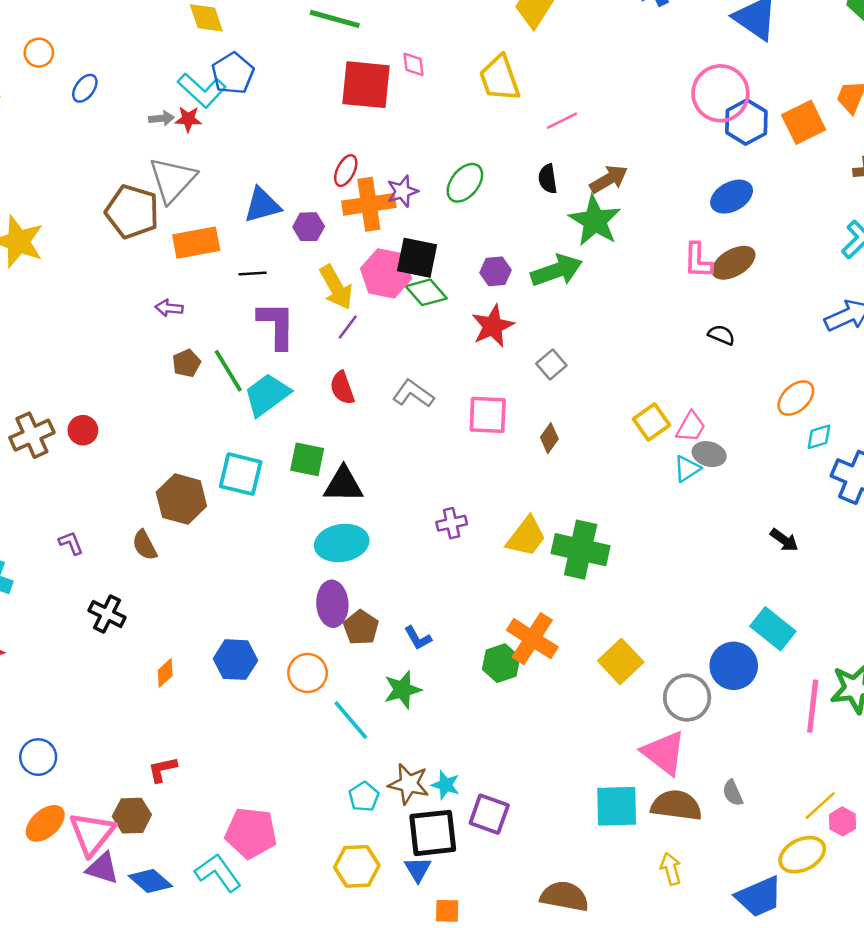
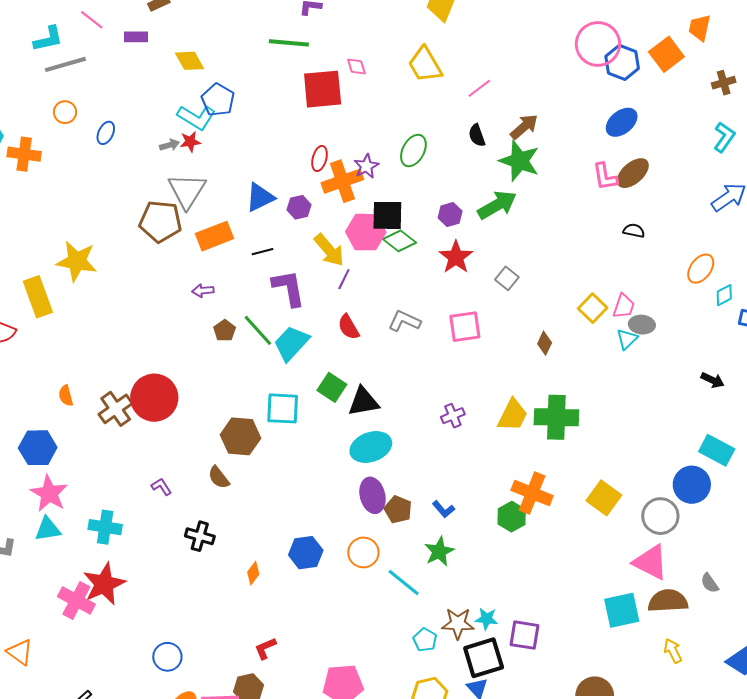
red circle: (83, 430) -> (154, 398), size x2.0
brown diamond: (549, 438) -> (545, 343), moved
green square: (307, 459) -> (332, 387), turned 32

